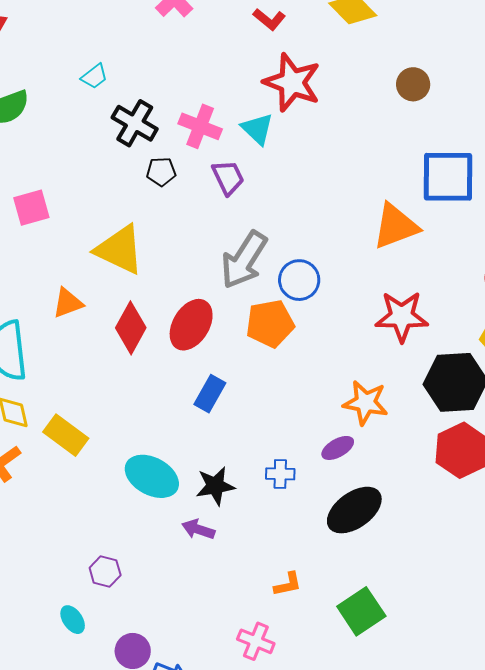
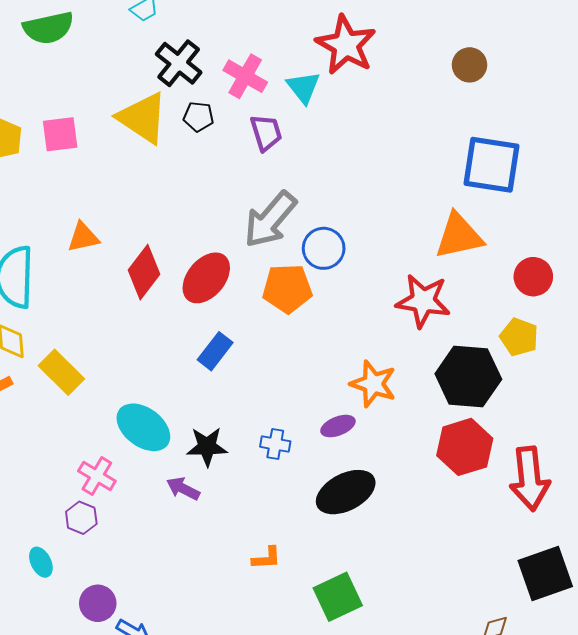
orange triangle: (396, 226) -> (459, 236), moved
yellow triangle: (120, 250) -> (143, 118), moved
pink cross: (256, 641) -> (97, 476), moved

